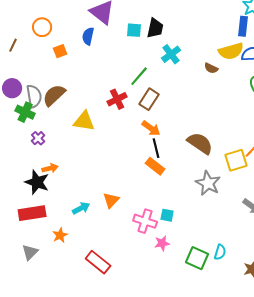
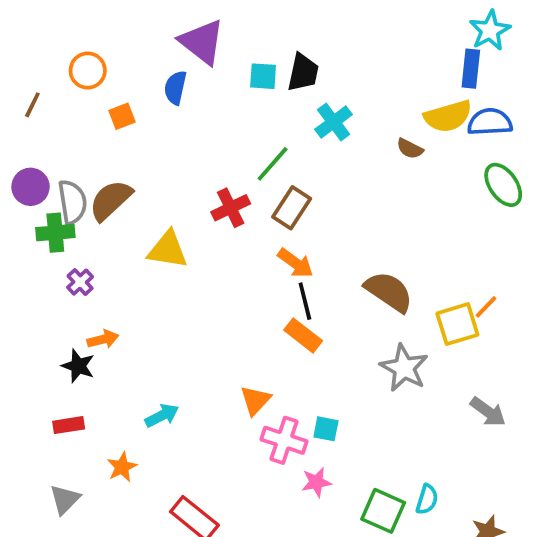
green cross: (25, 112) -> (55, 233), turned -30
black star: (37, 182) -> (78, 366), size x0.7
orange triangle: (111, 200) -> (255, 400), moved
red rectangle: (32, 213) -> (69, 425), size x0.6

